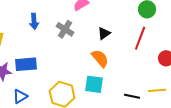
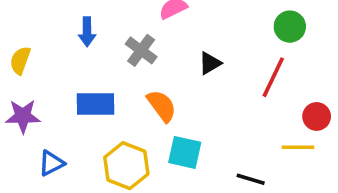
orange semicircle: (100, 58) -> (162, 106), moved
blue rectangle: (26, 64) -> (96, 104), moved
yellow line: (157, 90) -> (298, 147), moved

